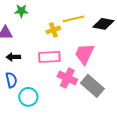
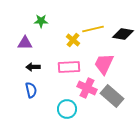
yellow cross: (53, 30) -> (73, 40), turned -32
cyan circle: (28, 97) -> (67, 109), moved

